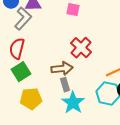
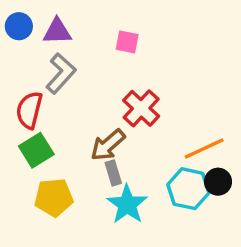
gray L-shape: (23, 19) -> (61, 73), moved
brown arrow: (62, 69) -> (108, 145), turned 145

